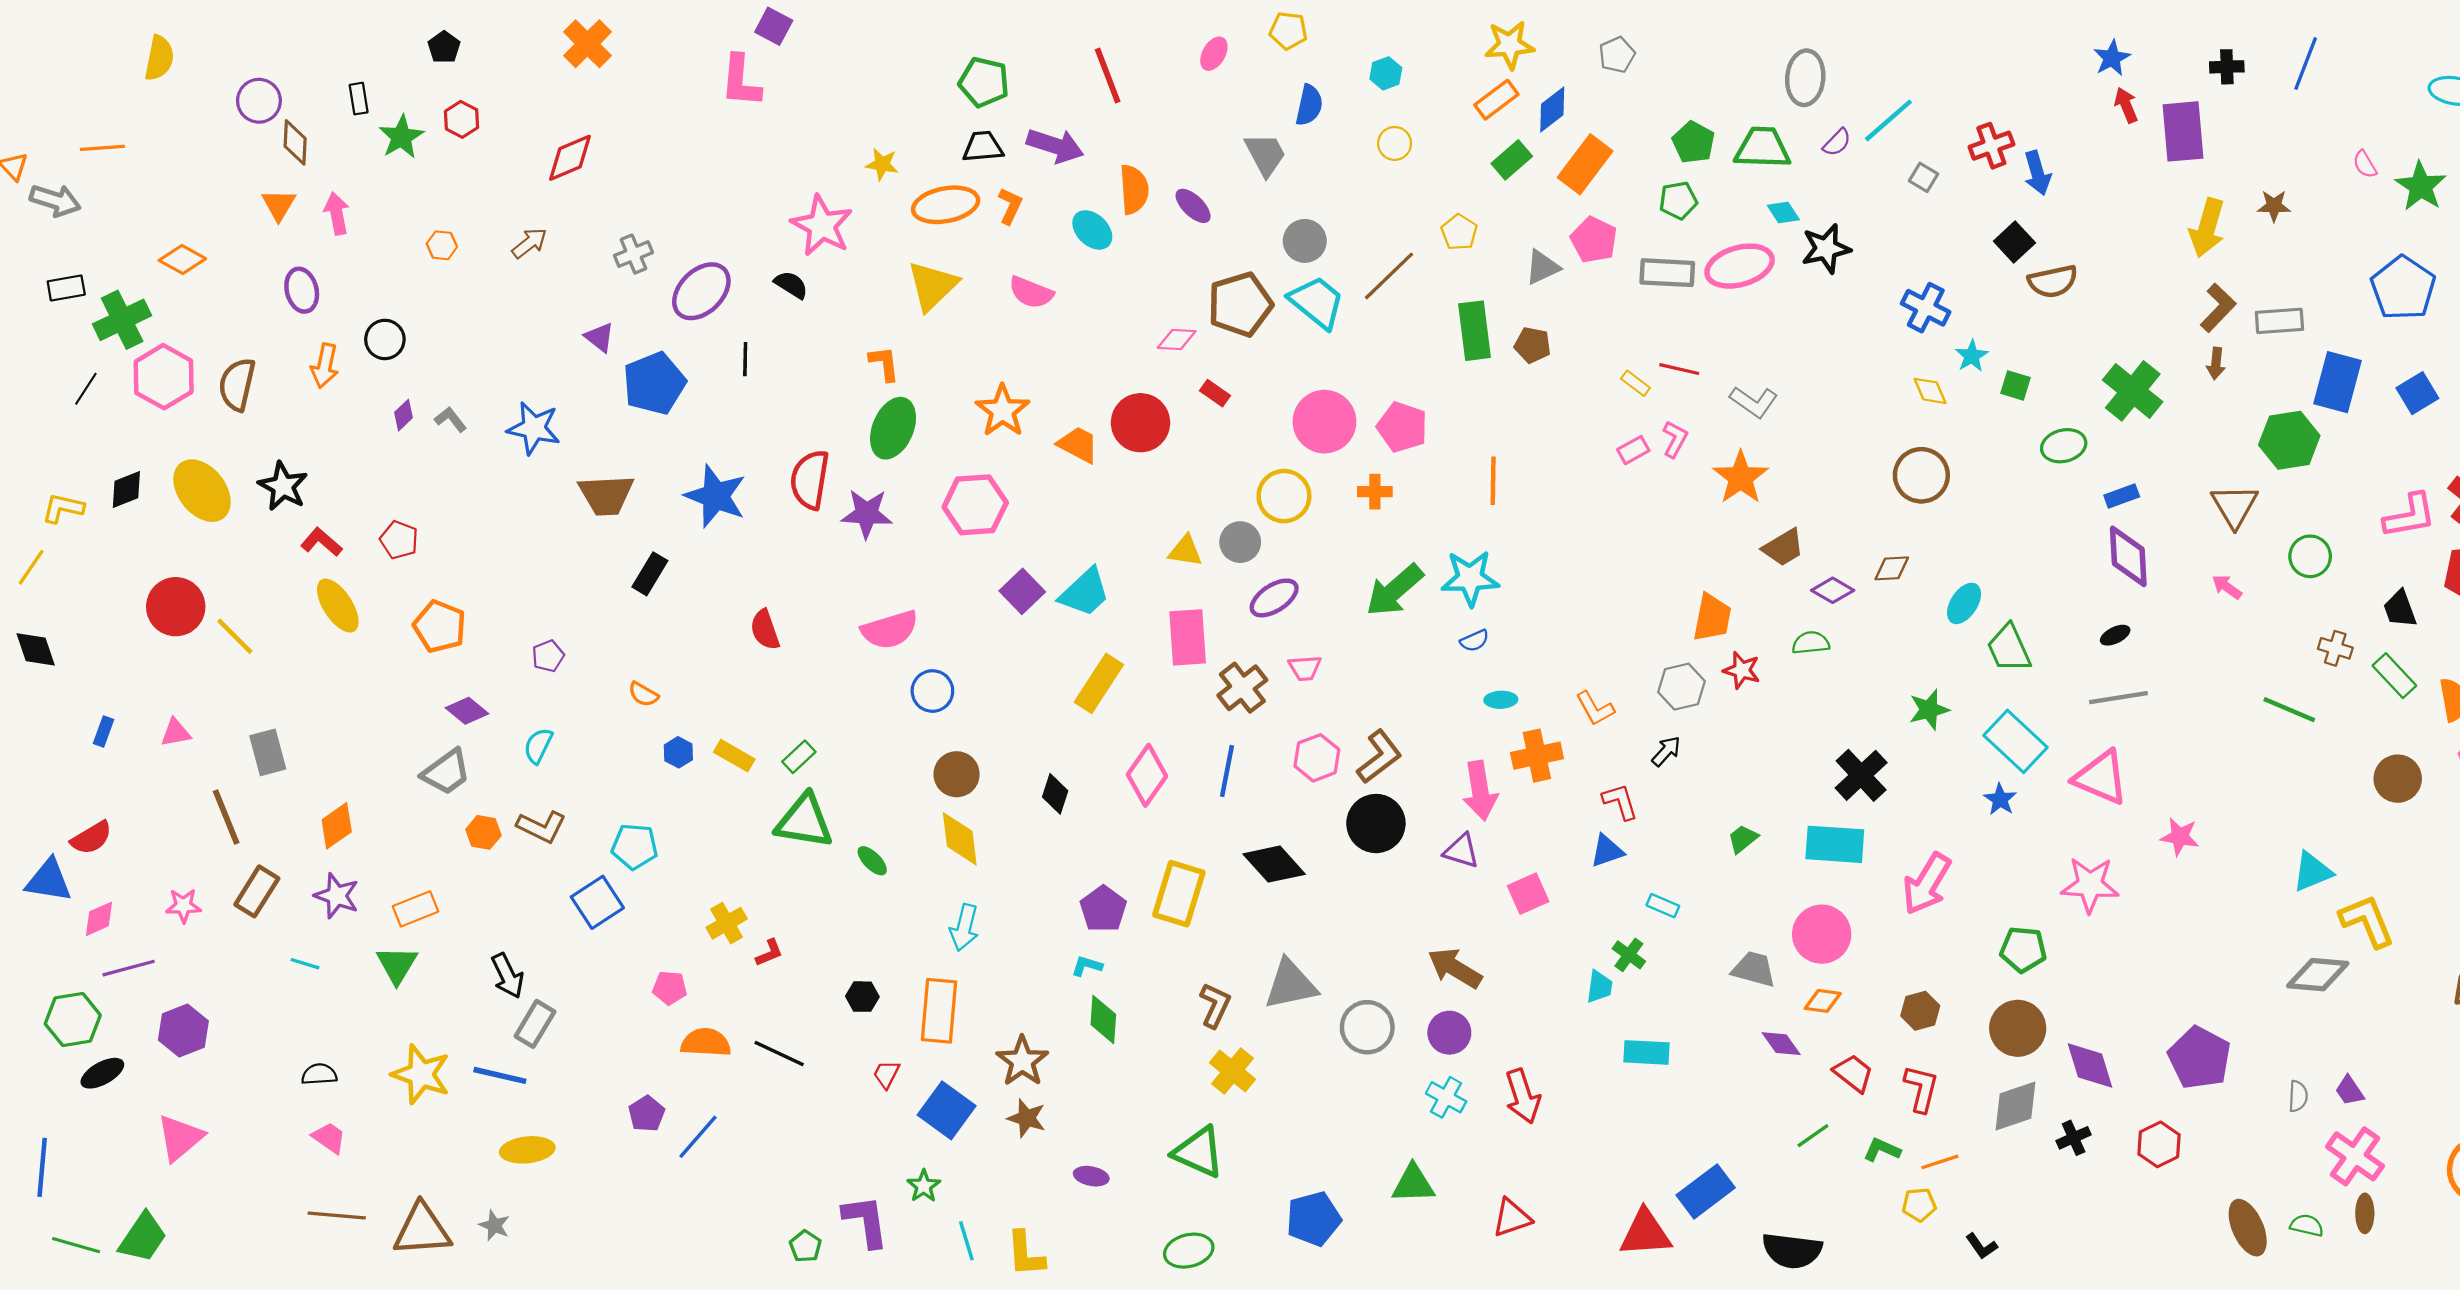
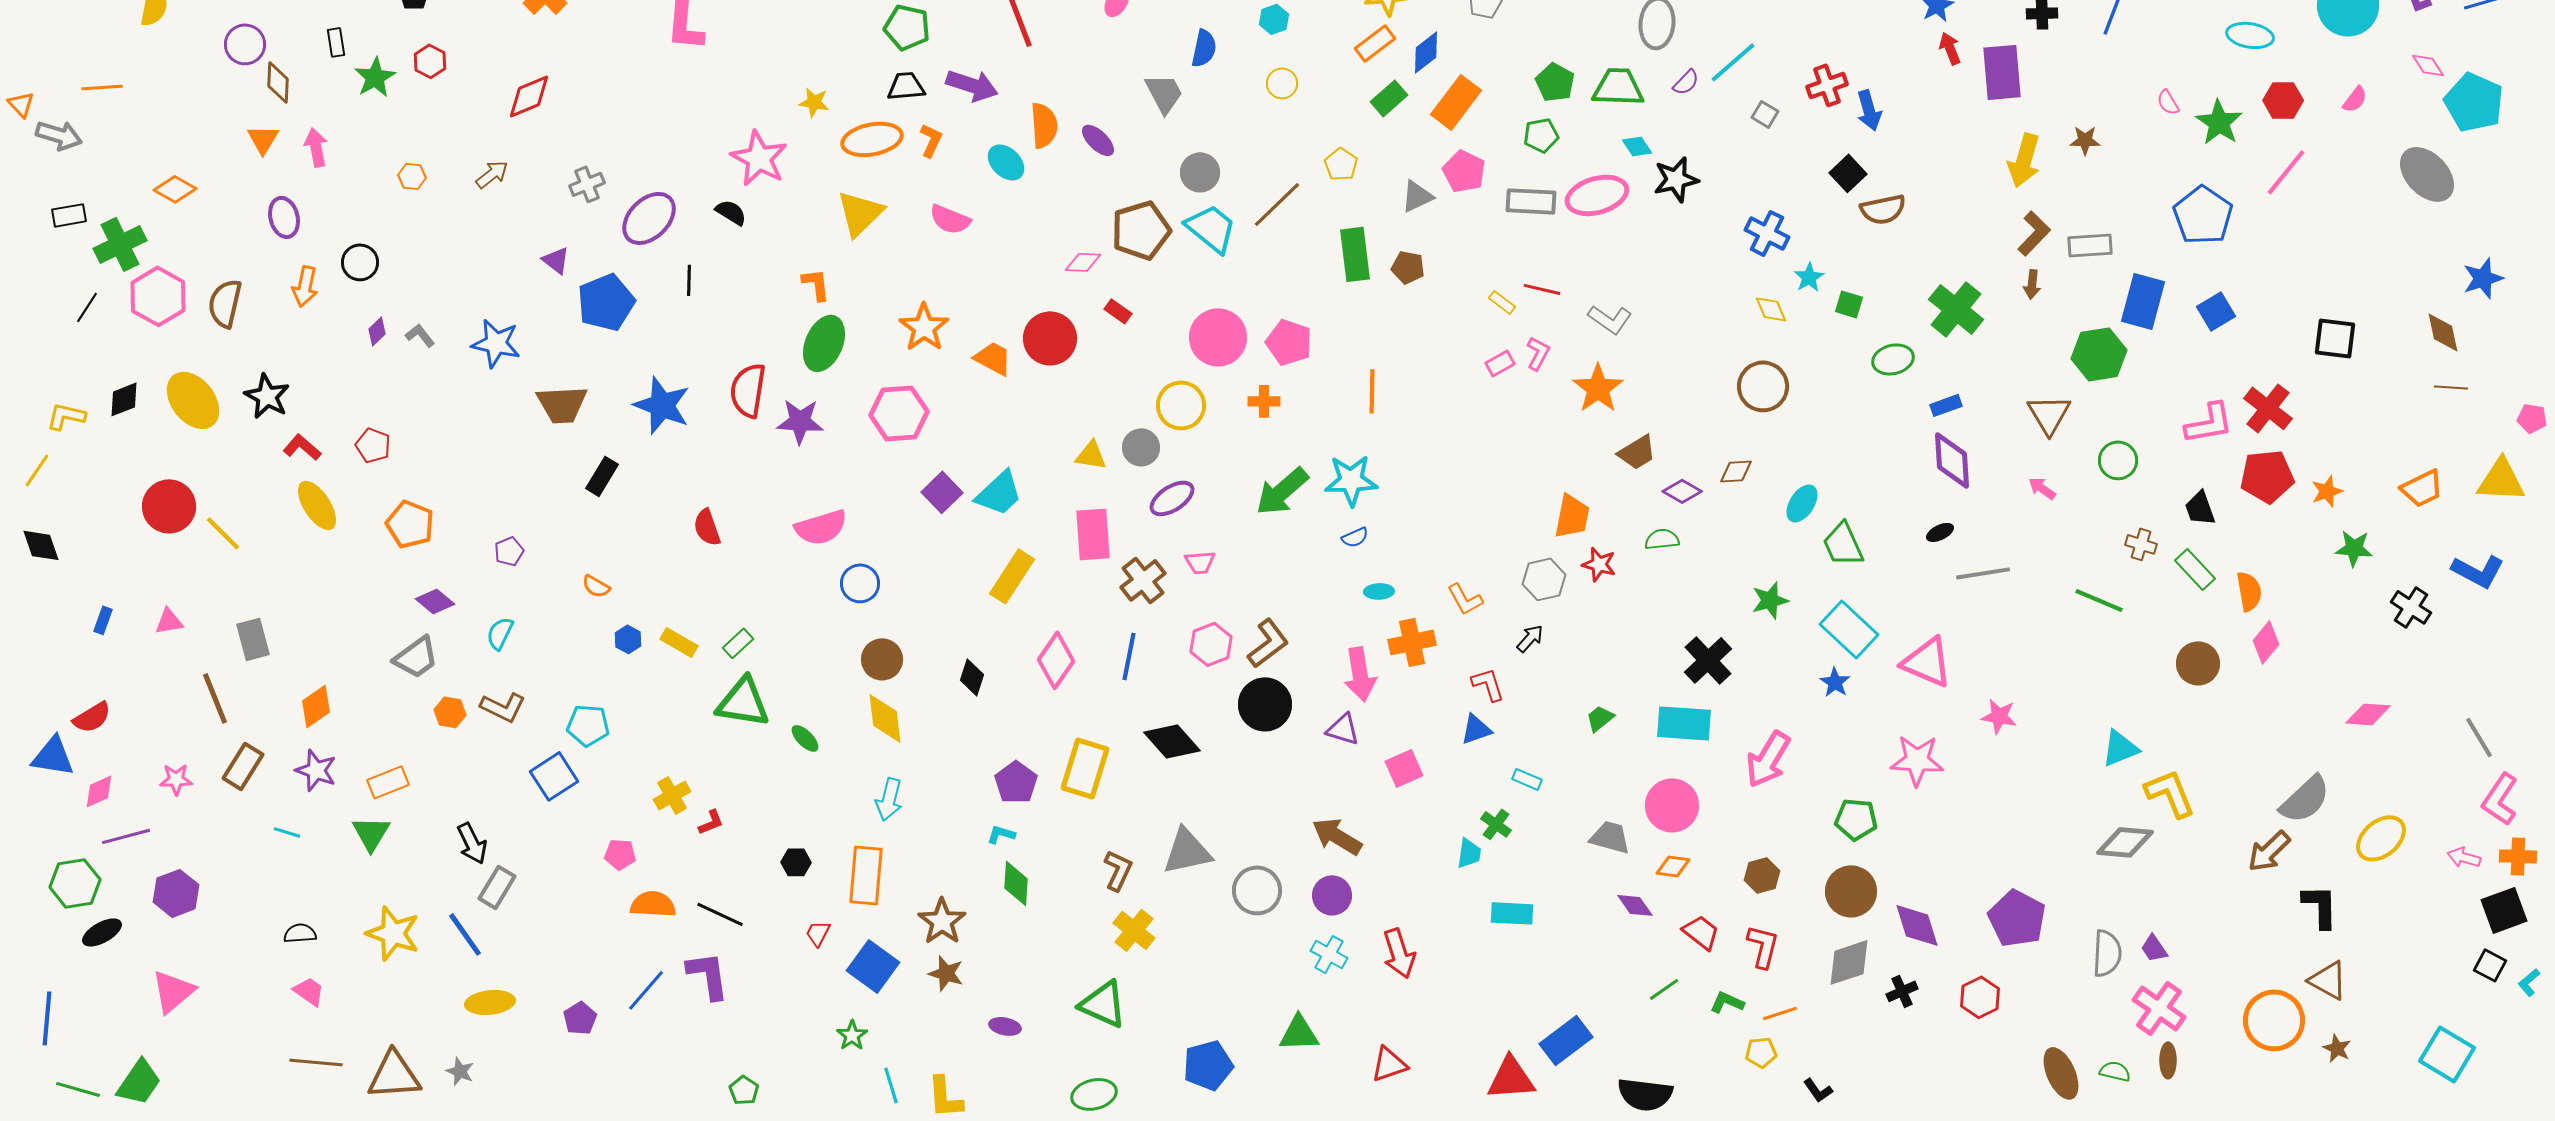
gray line: (2118, 698) -> (1983, 573), moved
blue line: (500, 1075) -> (465, 934), turned 42
gray semicircle: (2298, 1096) -> (2107, 953), size x1.6
purple pentagon: (647, 1114) -> (580, 1018), moved
purple L-shape: (866, 1221) -> (708, 975), moved

